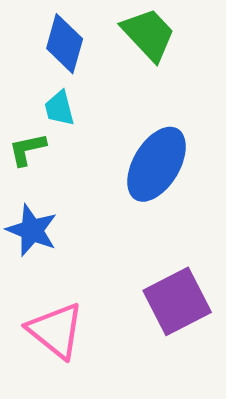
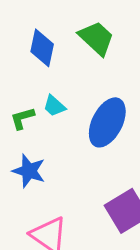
cyan trapezoid: (59, 108) -> (54, 106), moved, turned -30

